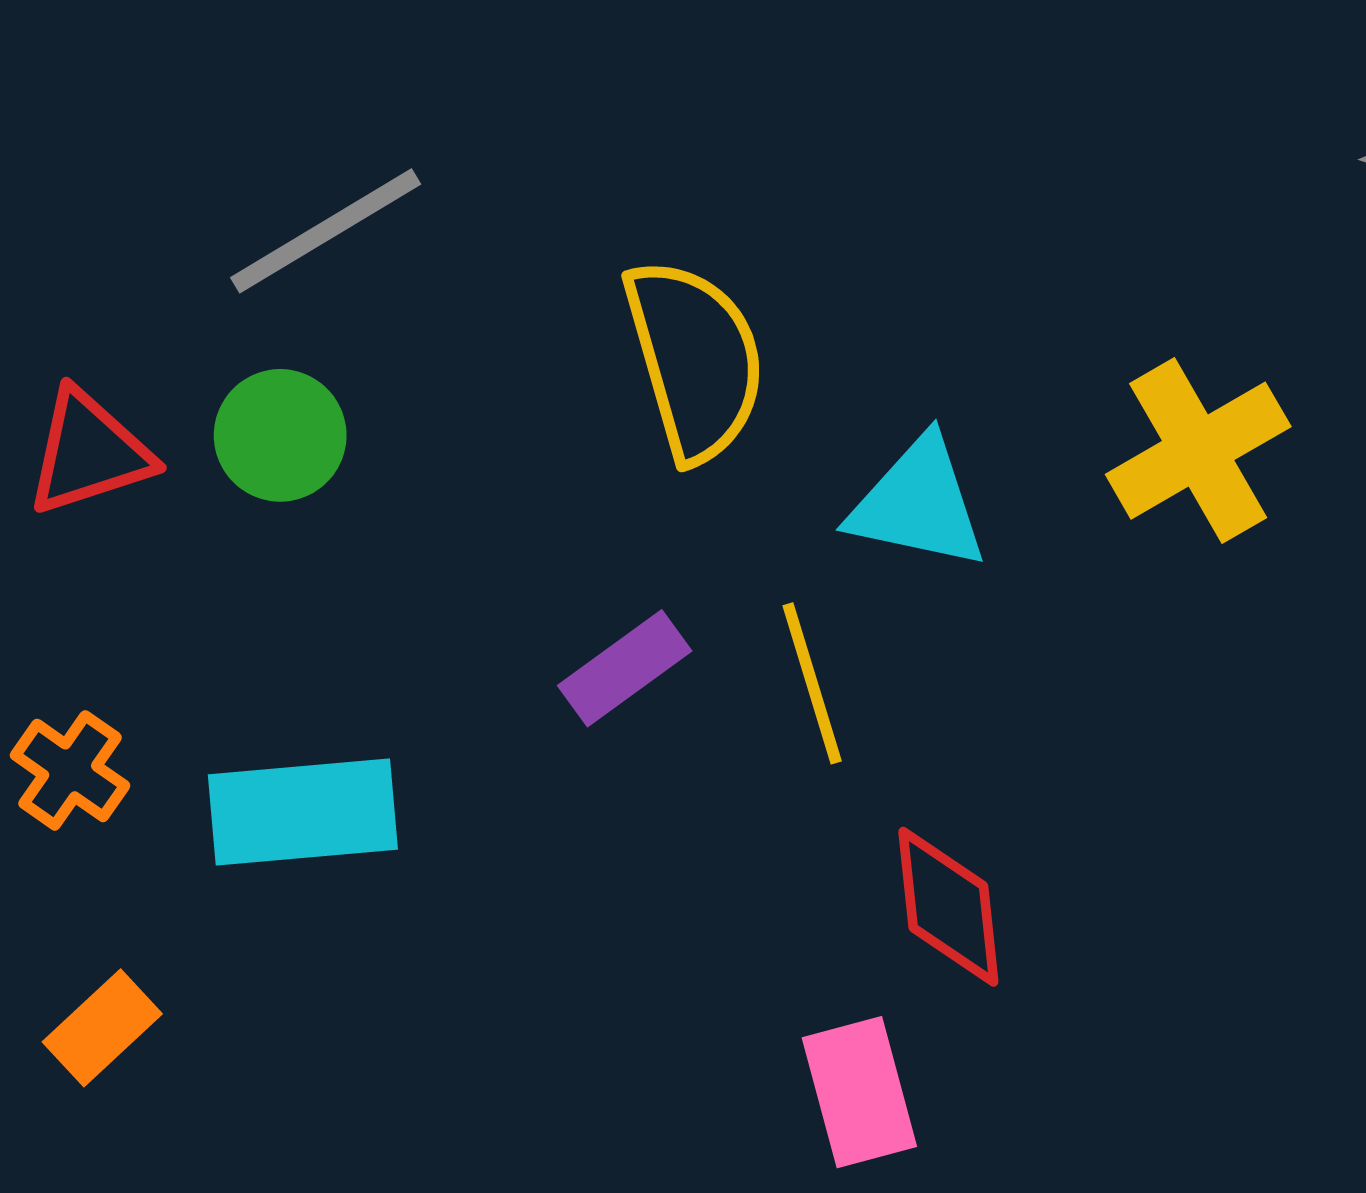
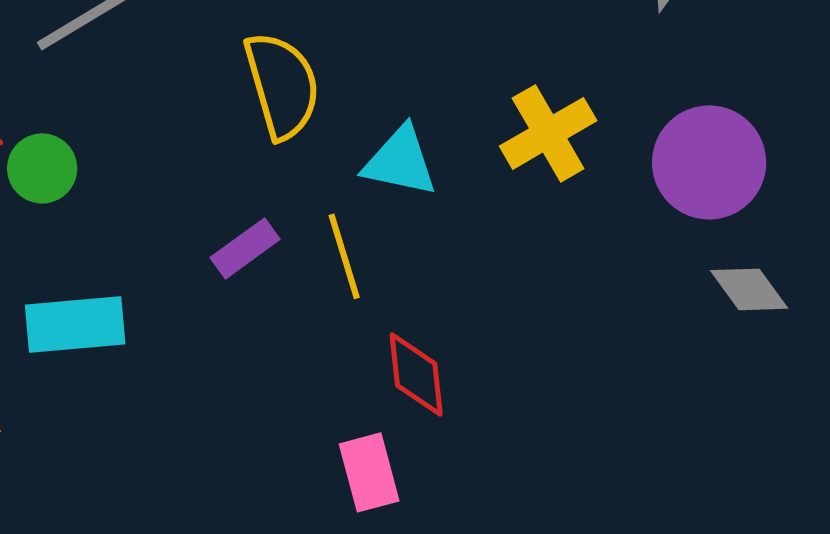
green circle: (280, 435) -> (42, 168), moved

